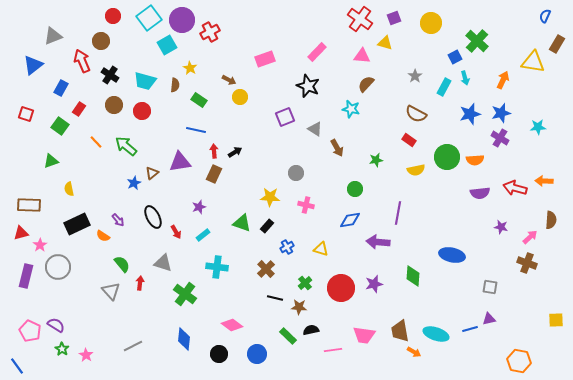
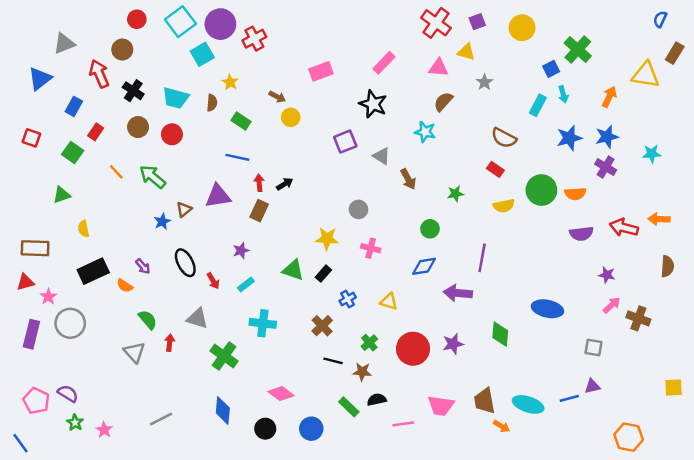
gray star: (415, 76) -> (484, 82), moved
pink arrow: (530, 237) -> (612, 305), moved

